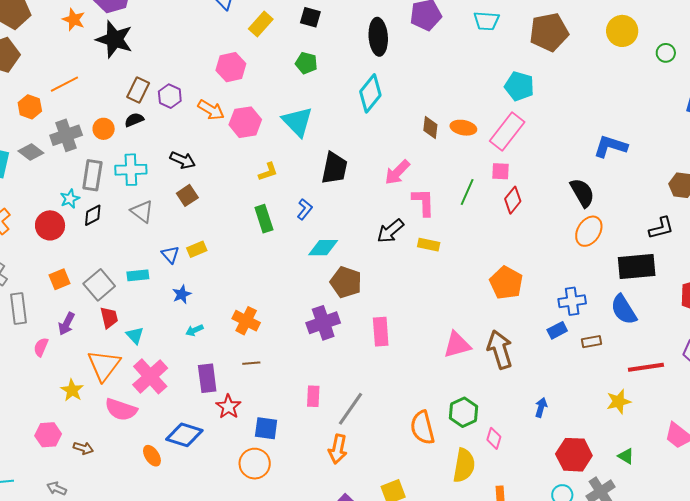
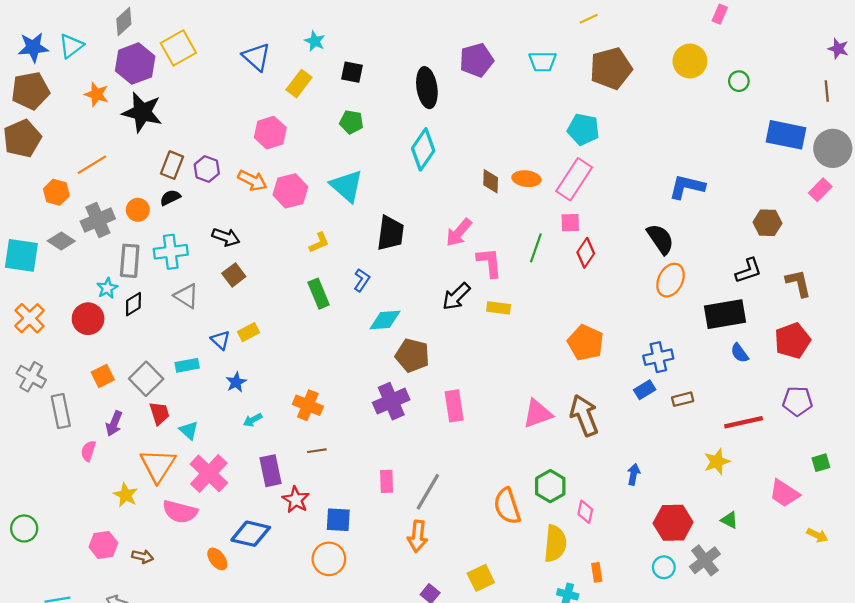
blue semicircle: (624, 310) -> (740, 353), moved, size x0.6

